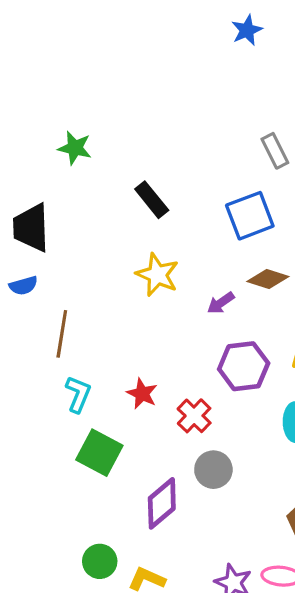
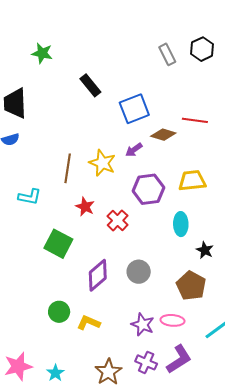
blue square: (250, 216) -> (134, 109), moved
yellow star: (157, 275) -> (102, 163), moved
brown line: (62, 334) -> (68, 168), moved
cyan L-shape: (78, 394) -> (30, 197), moved, turned 80
gray circle: (213, 470) -> (139, 272), moved

